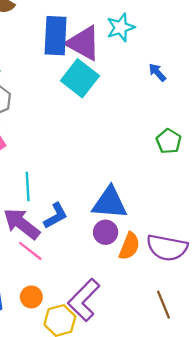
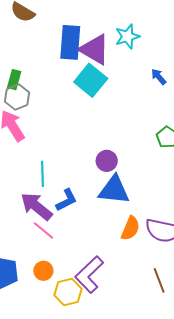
purple circle: (106, 232) -> (107, 161), moved

